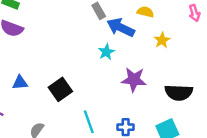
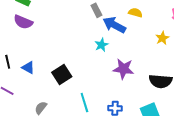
yellow star: (162, 40) -> (162, 38), moved
blue triangle: (20, 83) -> (28, 68), turned 32

